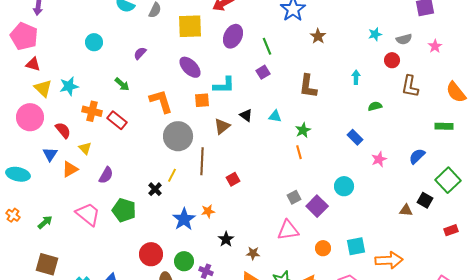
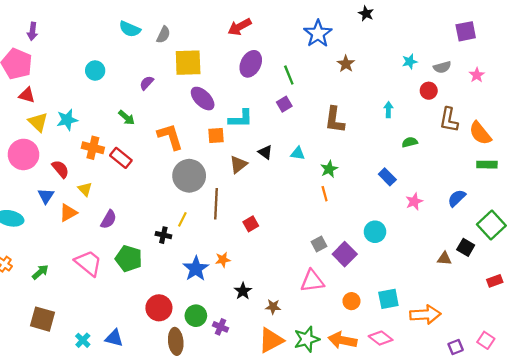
yellow square: (190, 26) -> (188, 63), moved
orange semicircle: (456, 92) -> (480, 133), moved
black cross: (155, 189) -> (163, 235), turned -32

